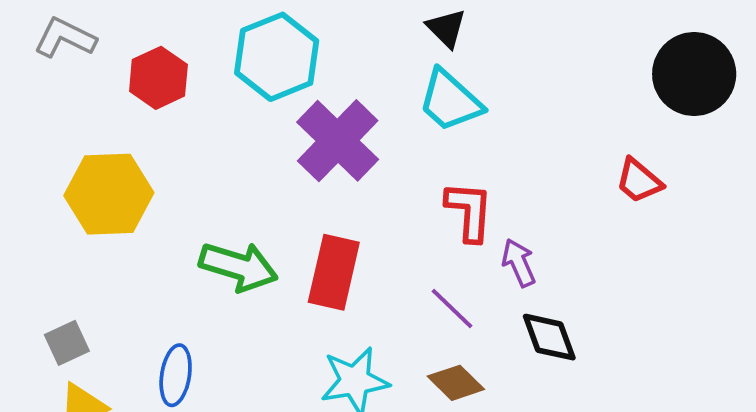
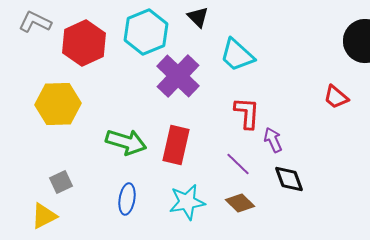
black triangle: (446, 28) -> (198, 17), moved
red hexagon: (158, 78) -> (84, 43), size x1.4
gray square: (67, 343) -> (61, 182), moved
blue ellipse: (176, 375) -> (127, 199), moved

